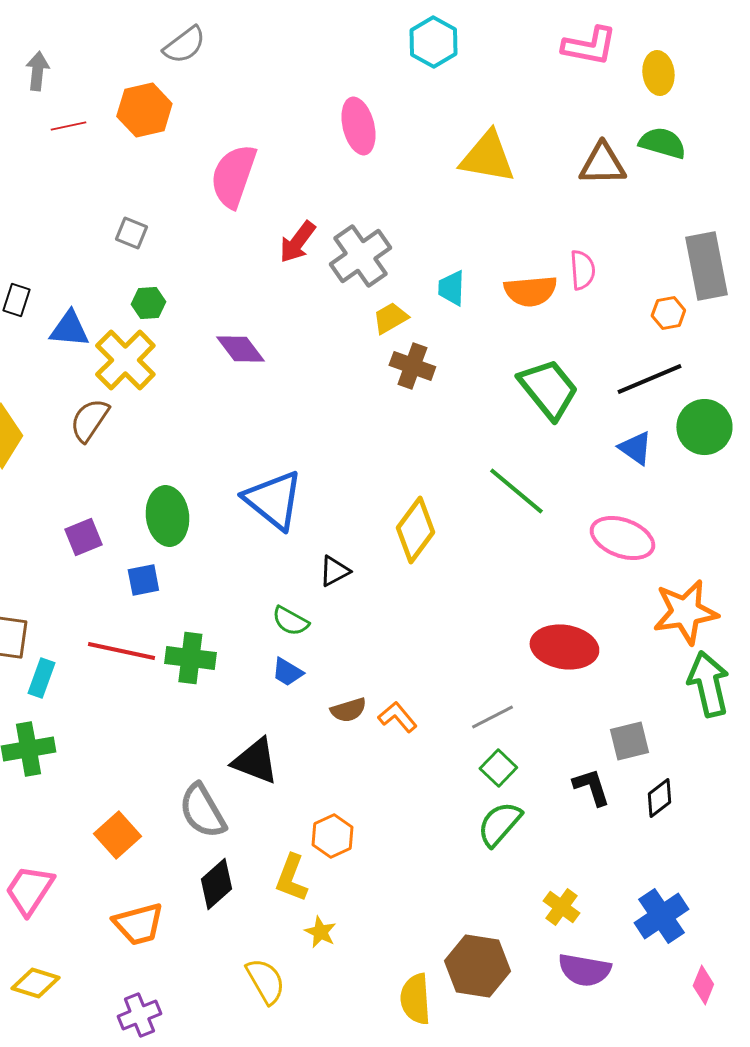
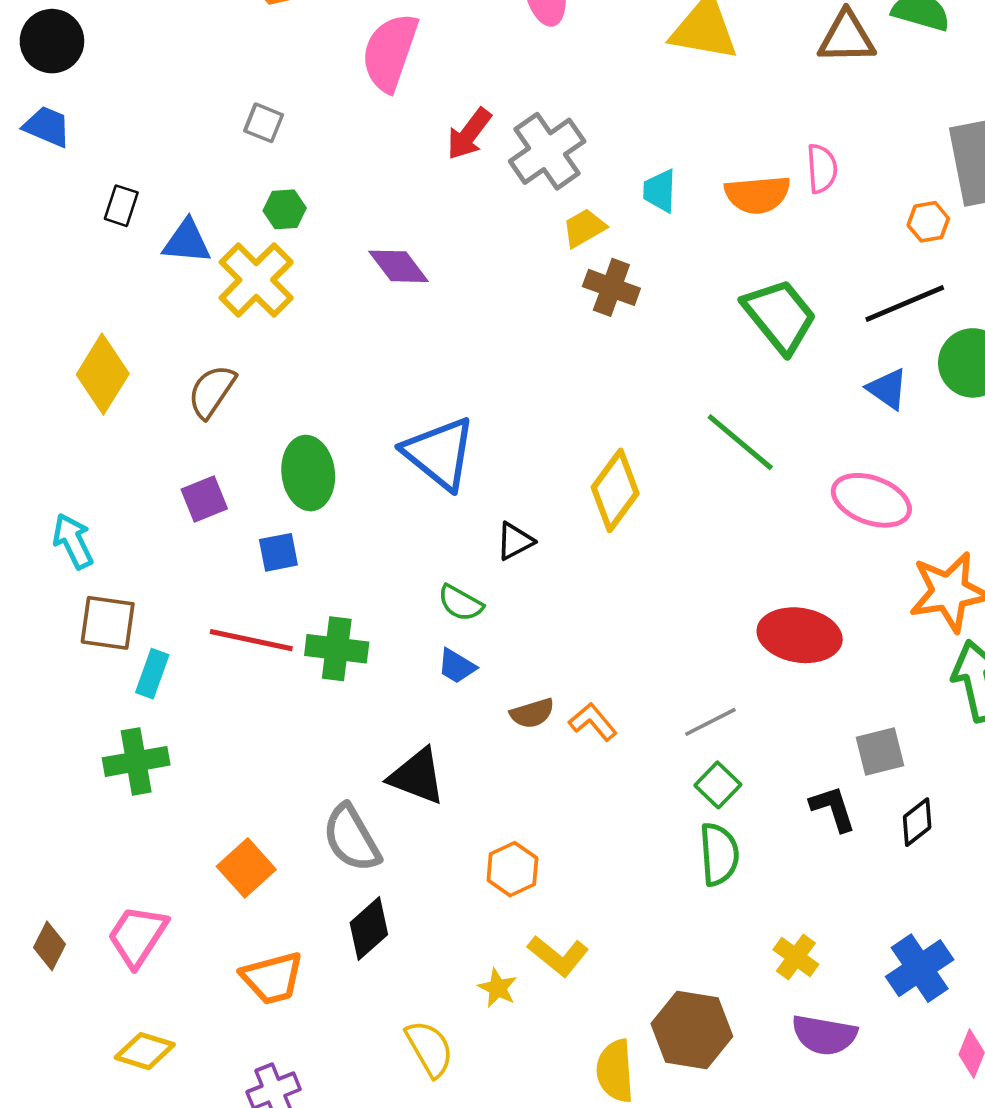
brown semicircle: (89, 420) -> (212, 391), moved
green semicircle: (499, 824) -> (719, 854), turned 135
yellow L-shape: (291, 878) -> (558, 956), moved, turned -72

